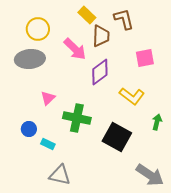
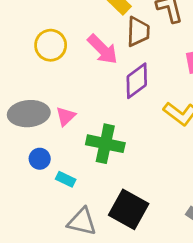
yellow circle: (38, 29) -> (51, 45), moved
gray ellipse: (30, 59) -> (29, 114), moved
black square: (117, 137) -> (129, 209), moved

